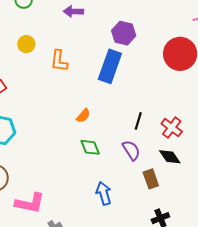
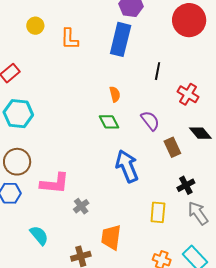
orange semicircle: (83, 116) -> (115, 94), moved, turned -49
black line: (138, 121) -> (158, 71), moved
black diamond: (170, 157) -> (200, 133), moved
blue arrow: (104, 193) -> (127, 166), size x1.4

